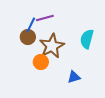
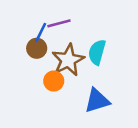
cyan semicircle: (87, 39) -> (97, 52), moved
blue triangle: (74, 77) -> (97, 101), size x1.5

